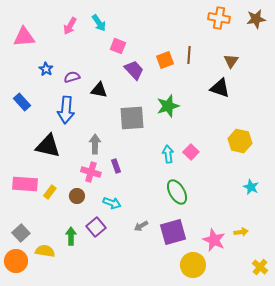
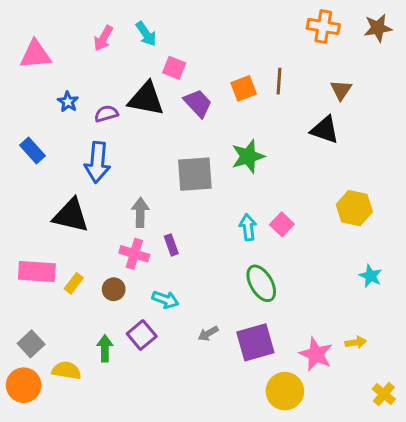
black triangle: (99, 90) -> (146, 99), moved, size x1.5

